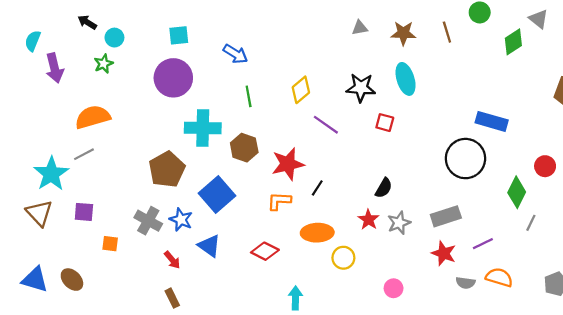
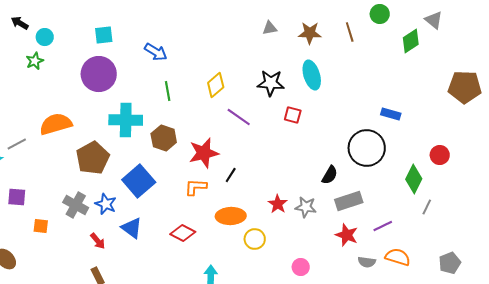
orange semicircle: (93, 117) -> (56, 124), moved
blue rectangle: (492, 121) -> (391, 114), size x0.7
black semicircle: (384, 188) -> (330, 175), moved
gray star: (399, 223) -> (306, 207), turned 30

